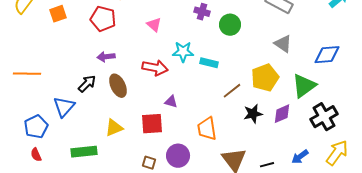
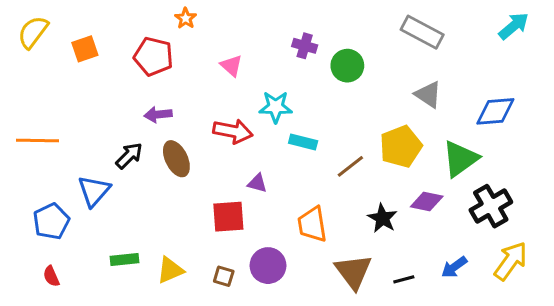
cyan rectangle: (209, 63) -> (303, 142), moved
black star: (253, 114) -> (382, 218), moved, turned -30
purple diamond: (282, 114) -> (427, 201), turned 35
yellow triangle: (114, 128) -> (170, 270), moved
green rectangle: (84, 152) -> (125, 259), size x0.7
red semicircle: (36, 155) -> (51, 276), moved

